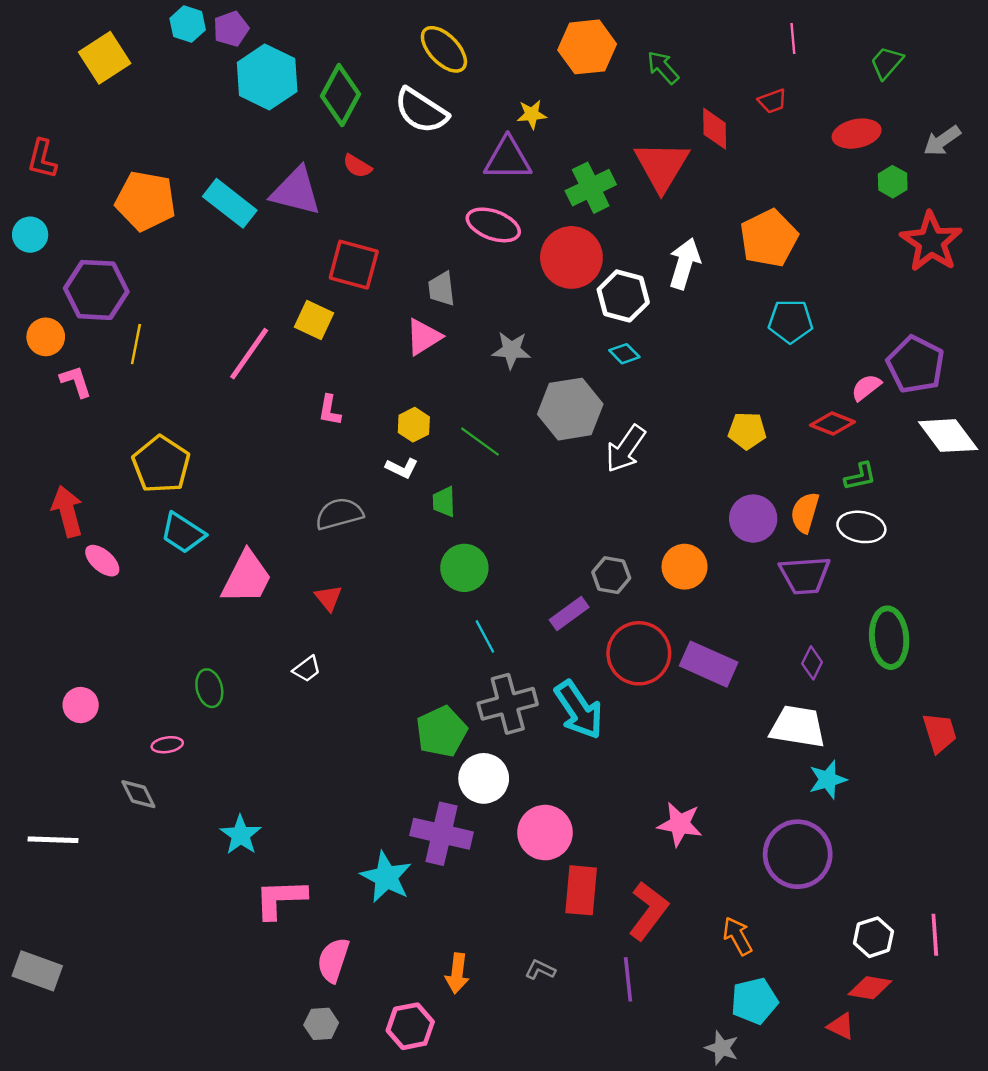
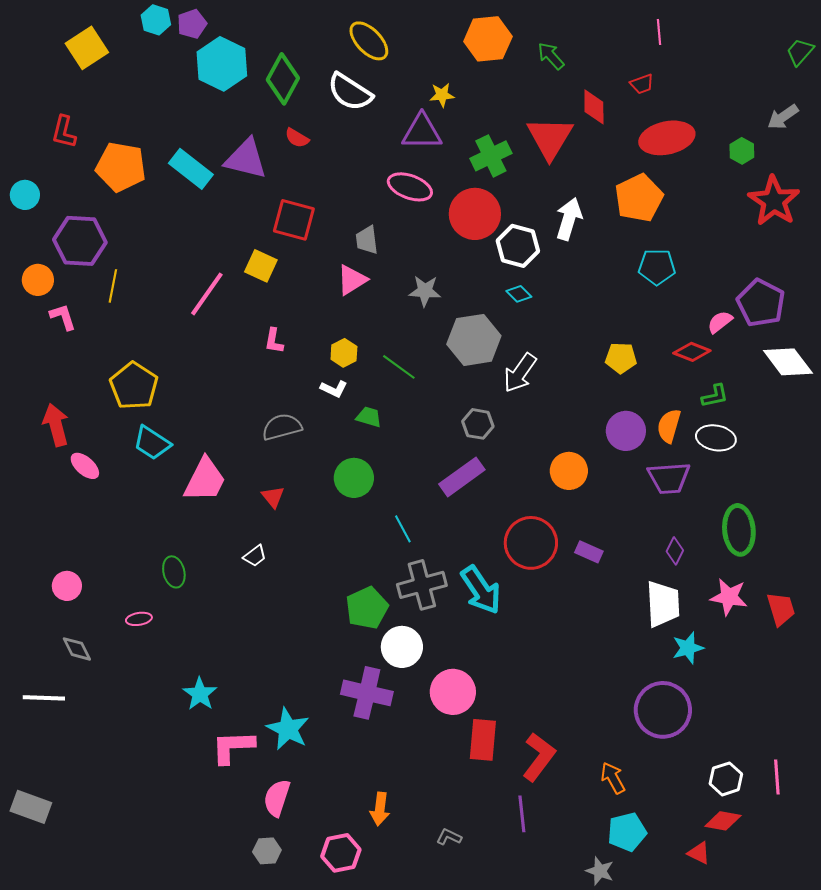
green trapezoid: (887, 63) -> (800, 52), moved
red ellipse: (857, 134) -> (667, 138), moved, size x1.4
red L-shape: (42, 159) -> (64, 132), moved
green trapezoid: (444, 502) -> (369, 417), turned 108
green circle: (464, 568) -> (354, 478), moved
gray hexagon: (611, 575) -> (478, 424), moved
purple rectangle: (569, 614) -> (462, 477), moved, size x1.4
purple rectangle: (709, 664) -> (589, 552), size x0.6
white trapezoid: (798, 727) -> (663, 604), turned 78
gray diamond: (138, 794) -> (77, 649), moved
pink star: (680, 824) -> (729, 597), moved
cyan star: (386, 877) -> (288, 729), moved
gray L-shape: (540, 970) -> (449, 837), moved

